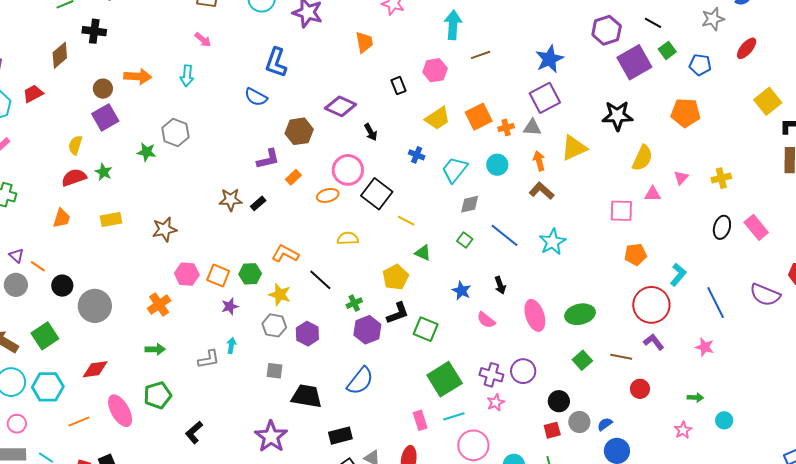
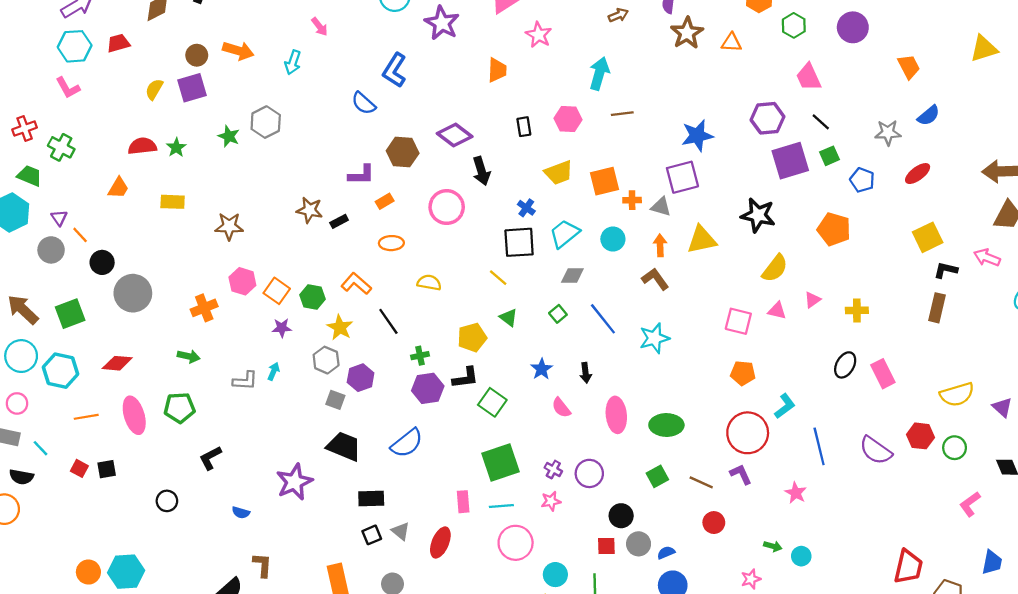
black arrow: (371, 132) -> (481, 171), size x1.4
yellow semicircle: (75, 145) -> (154, 89), moved
black square: (377, 194) -> (519, 242), moved, turned 36
orange ellipse: (328, 195) -> (391, 243), moved
gray square: (274, 371) -> (335, 400), moved
purple cross: (491, 375) -> (553, 469), size x0.7
cyan circle: (724, 420) -> (801, 556), moved

